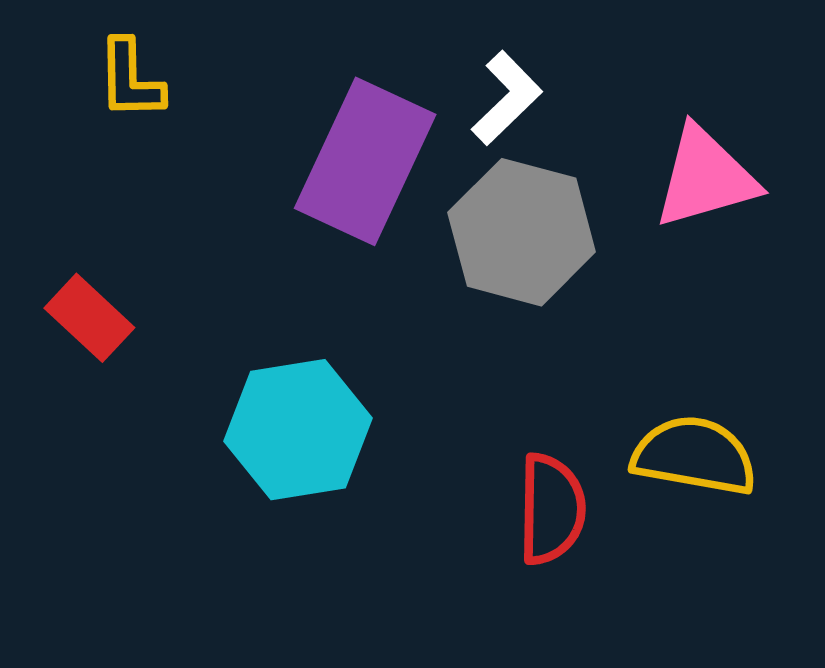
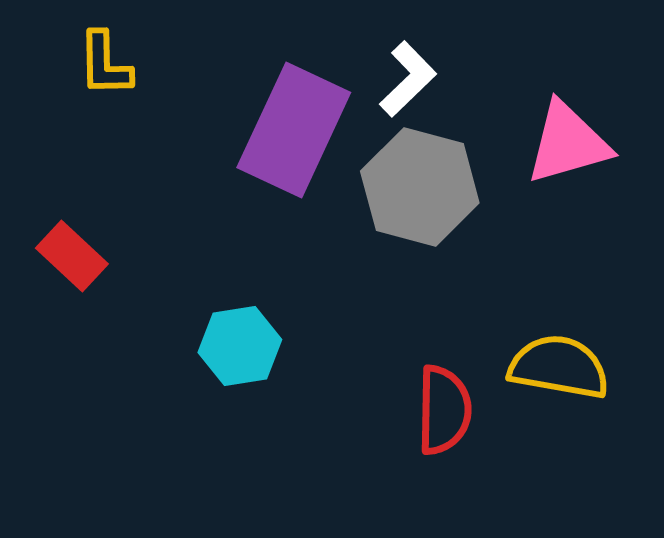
cyan hexagon: (298, 430) -> (240, 346), size x0.7

